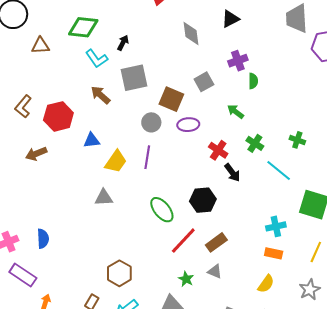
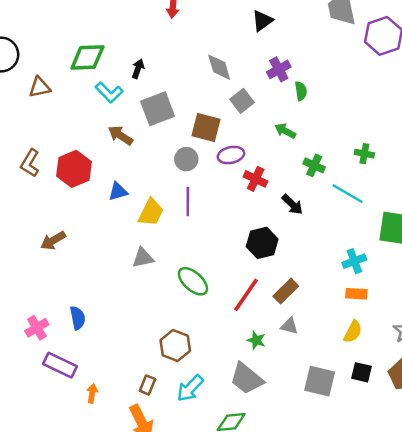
gray diamond: (191, 34) -> (219, 67), moved
red cross: (218, 150) -> (256, 179), moved
brown arrow: (36, 154) -> (53, 241), moved
green ellipse: (162, 210) -> (193, 281), moved

